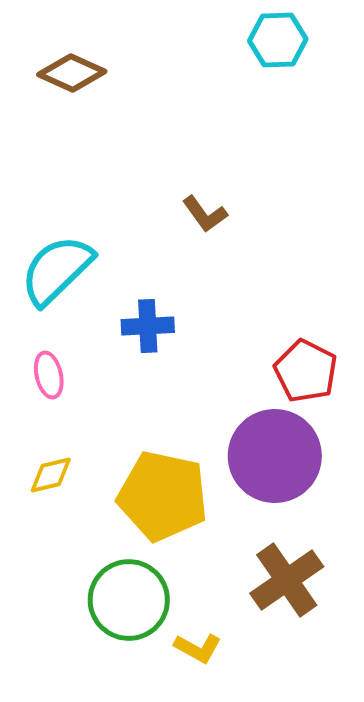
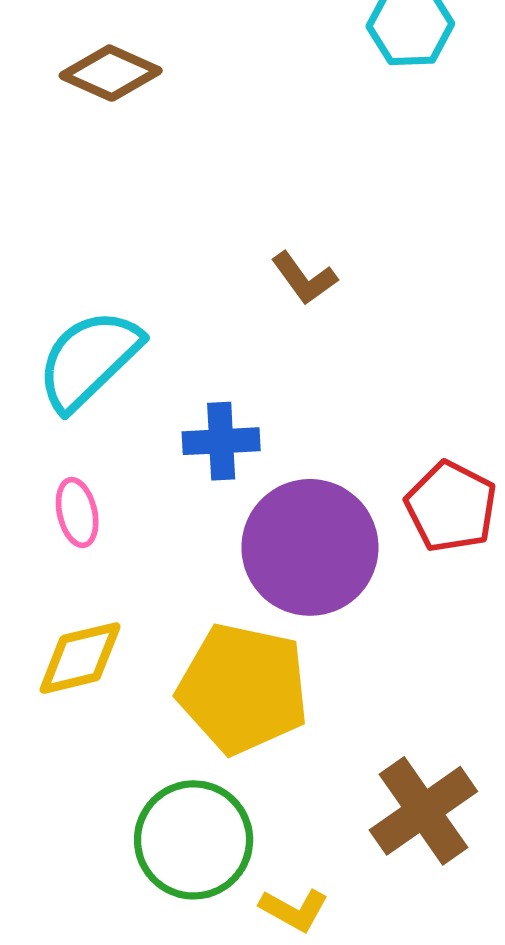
purple circle: (275, 456) -> (310, 547), moved
yellow diamond: (51, 475) -> (80, 658), size x1.4

